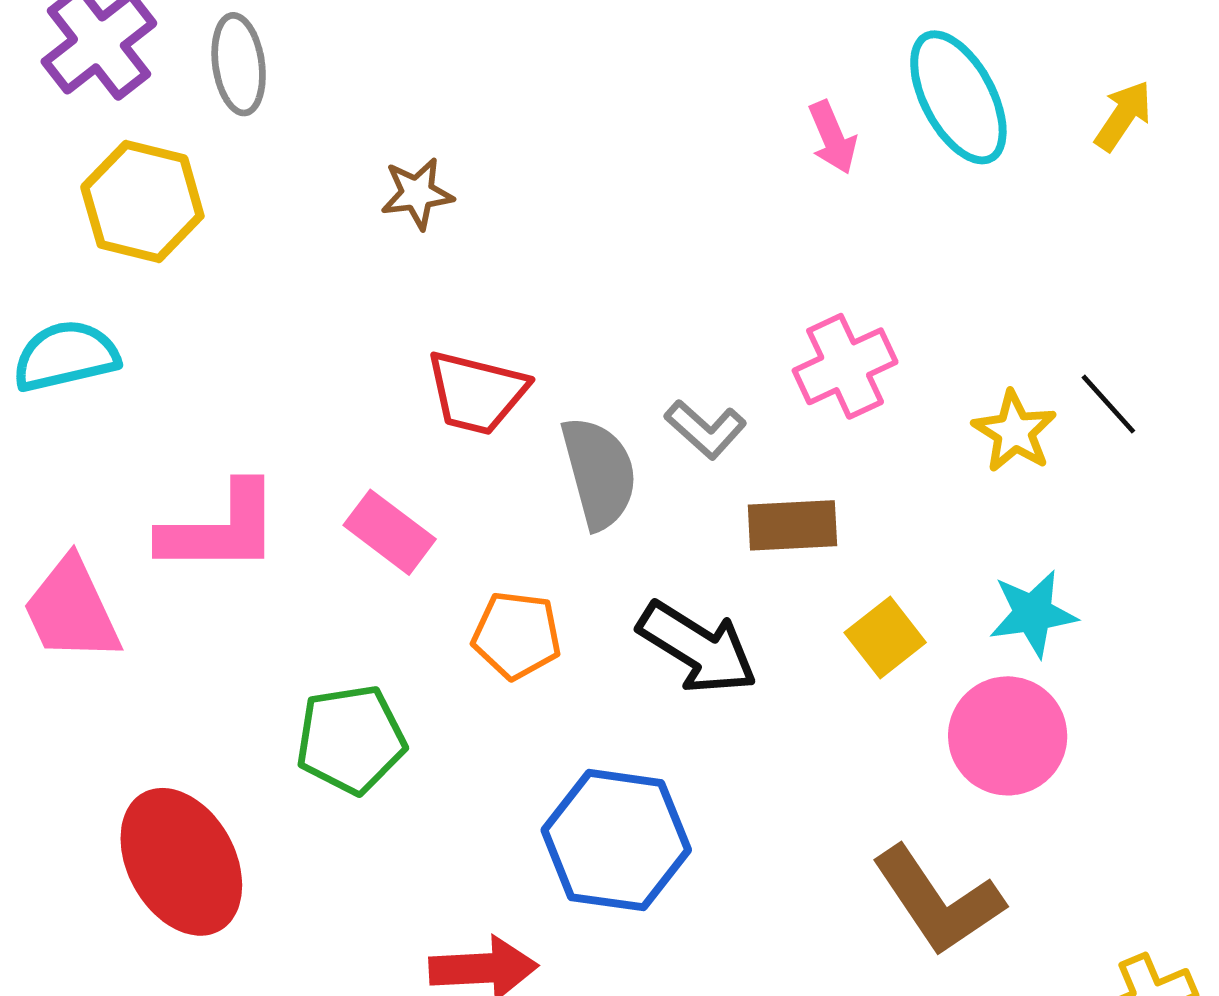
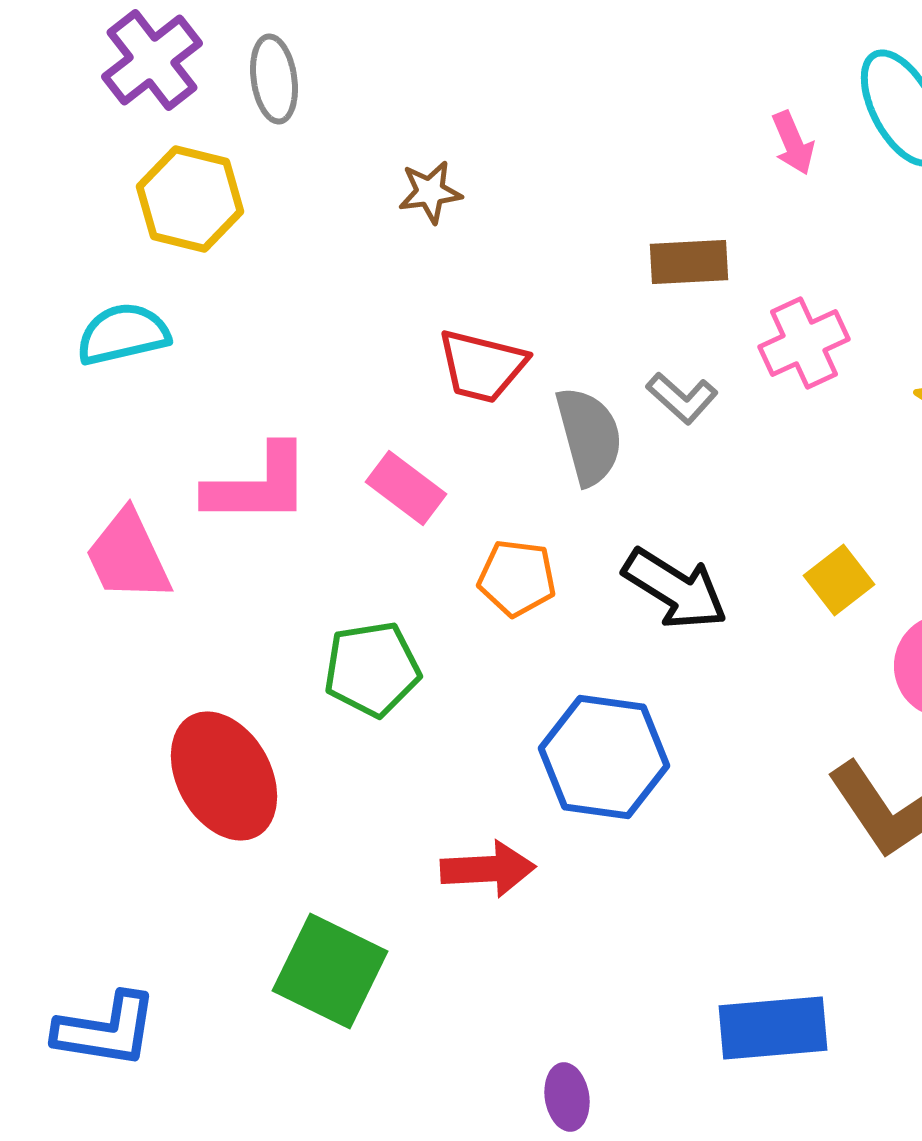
brown rectangle: (792, 525) -> (689, 262), moved

